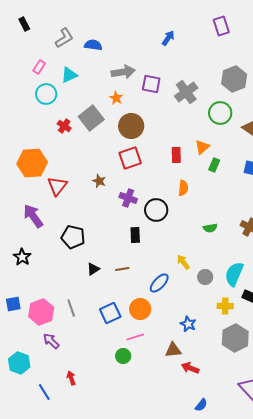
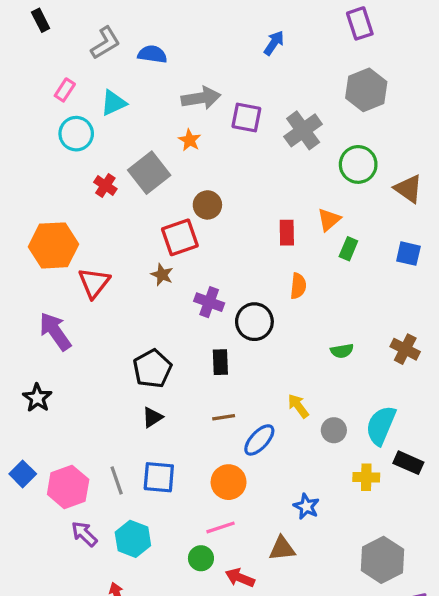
gray hexagon: (234, 79) -> (366, 90), moved
brown circle: (131, 126) -> (207, 205), moved, size x0.7
red square: (130, 158) -> (180, 237), moved
black pentagon: (73, 237) -> (152, 369), moved, turned 30
brown line: (122, 269) -> (224, 417), moved
blue square: (13, 304) -> (23, 474), turned -35
blue square: (110, 313) -> (159, 477), moved, turned 30
gray hexagon: (235, 338) -> (382, 560), moved
cyan hexagon: (19, 363) -> (133, 539), moved
red arrow: (190, 368) -> (240, 578), moved

